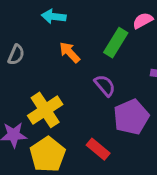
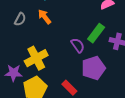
green rectangle: (116, 43) -> (96, 33), moved
orange arrow: (70, 52) -> (45, 17), moved

